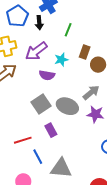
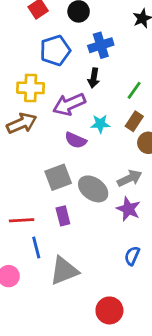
black arrow: (39, 23) -> (94, 78), moved
green line: (68, 30) -> (134, 90), moved
gray triangle: (61, 168) -> (64, 271), turned -40

